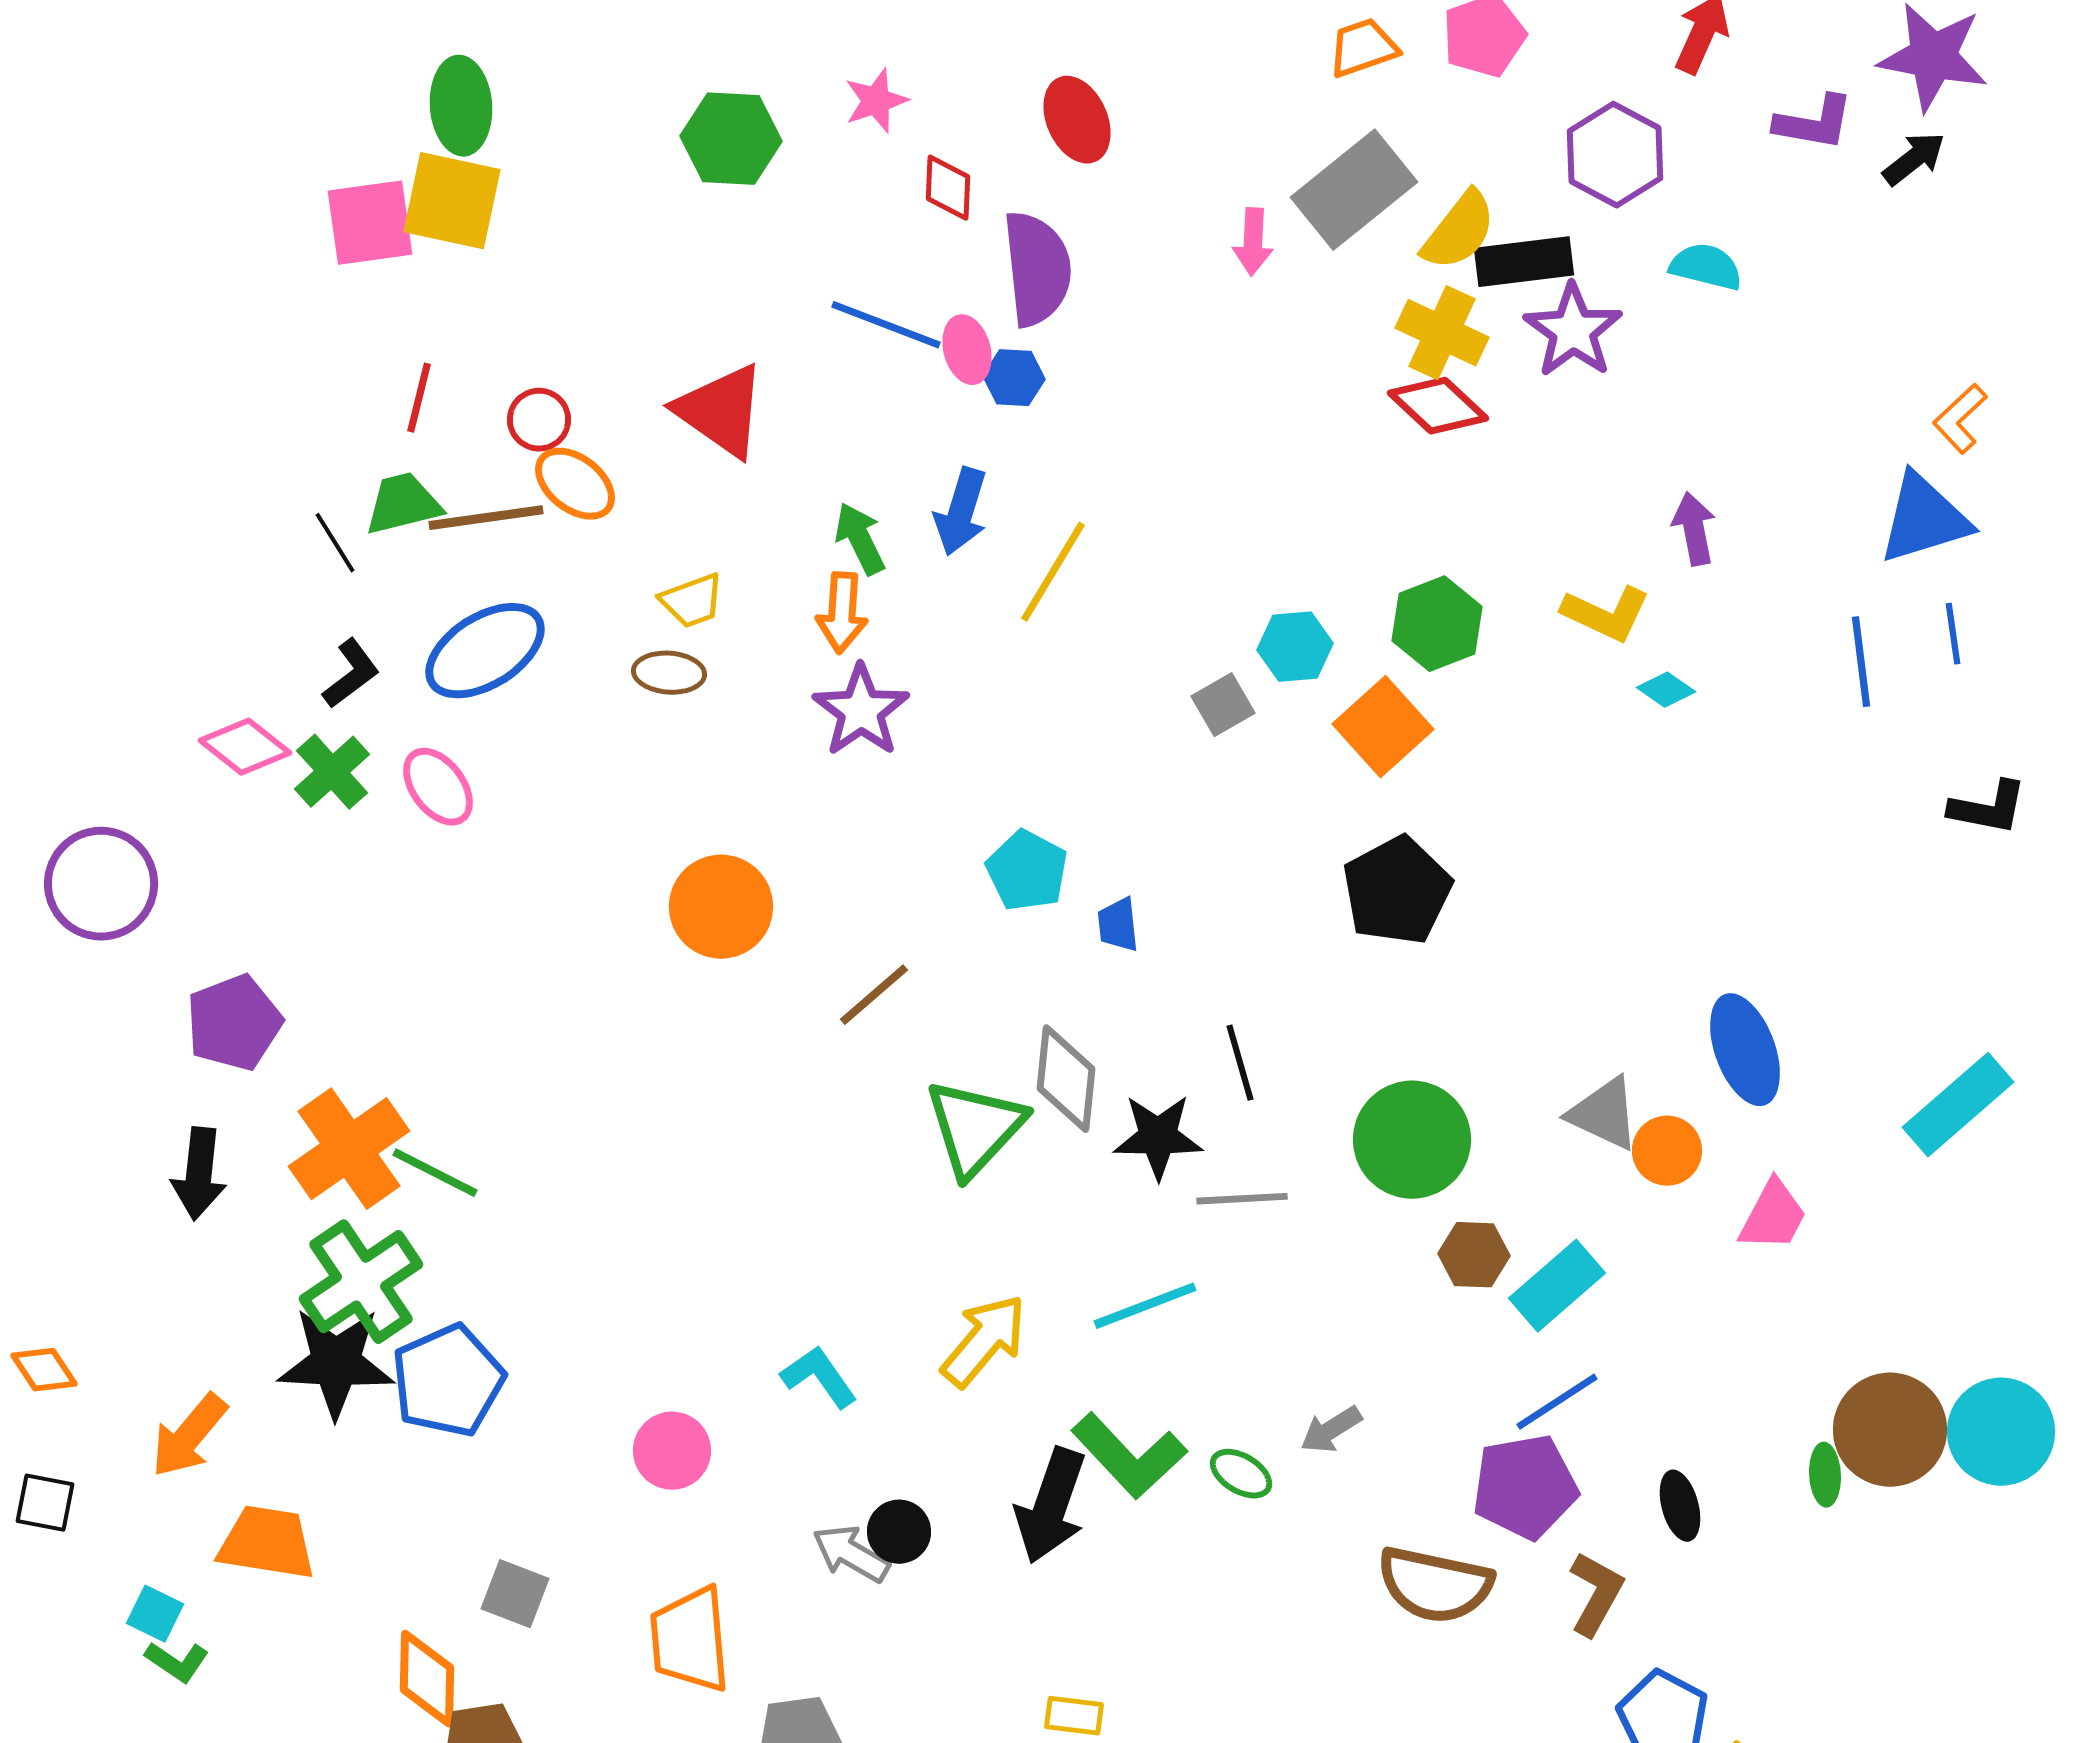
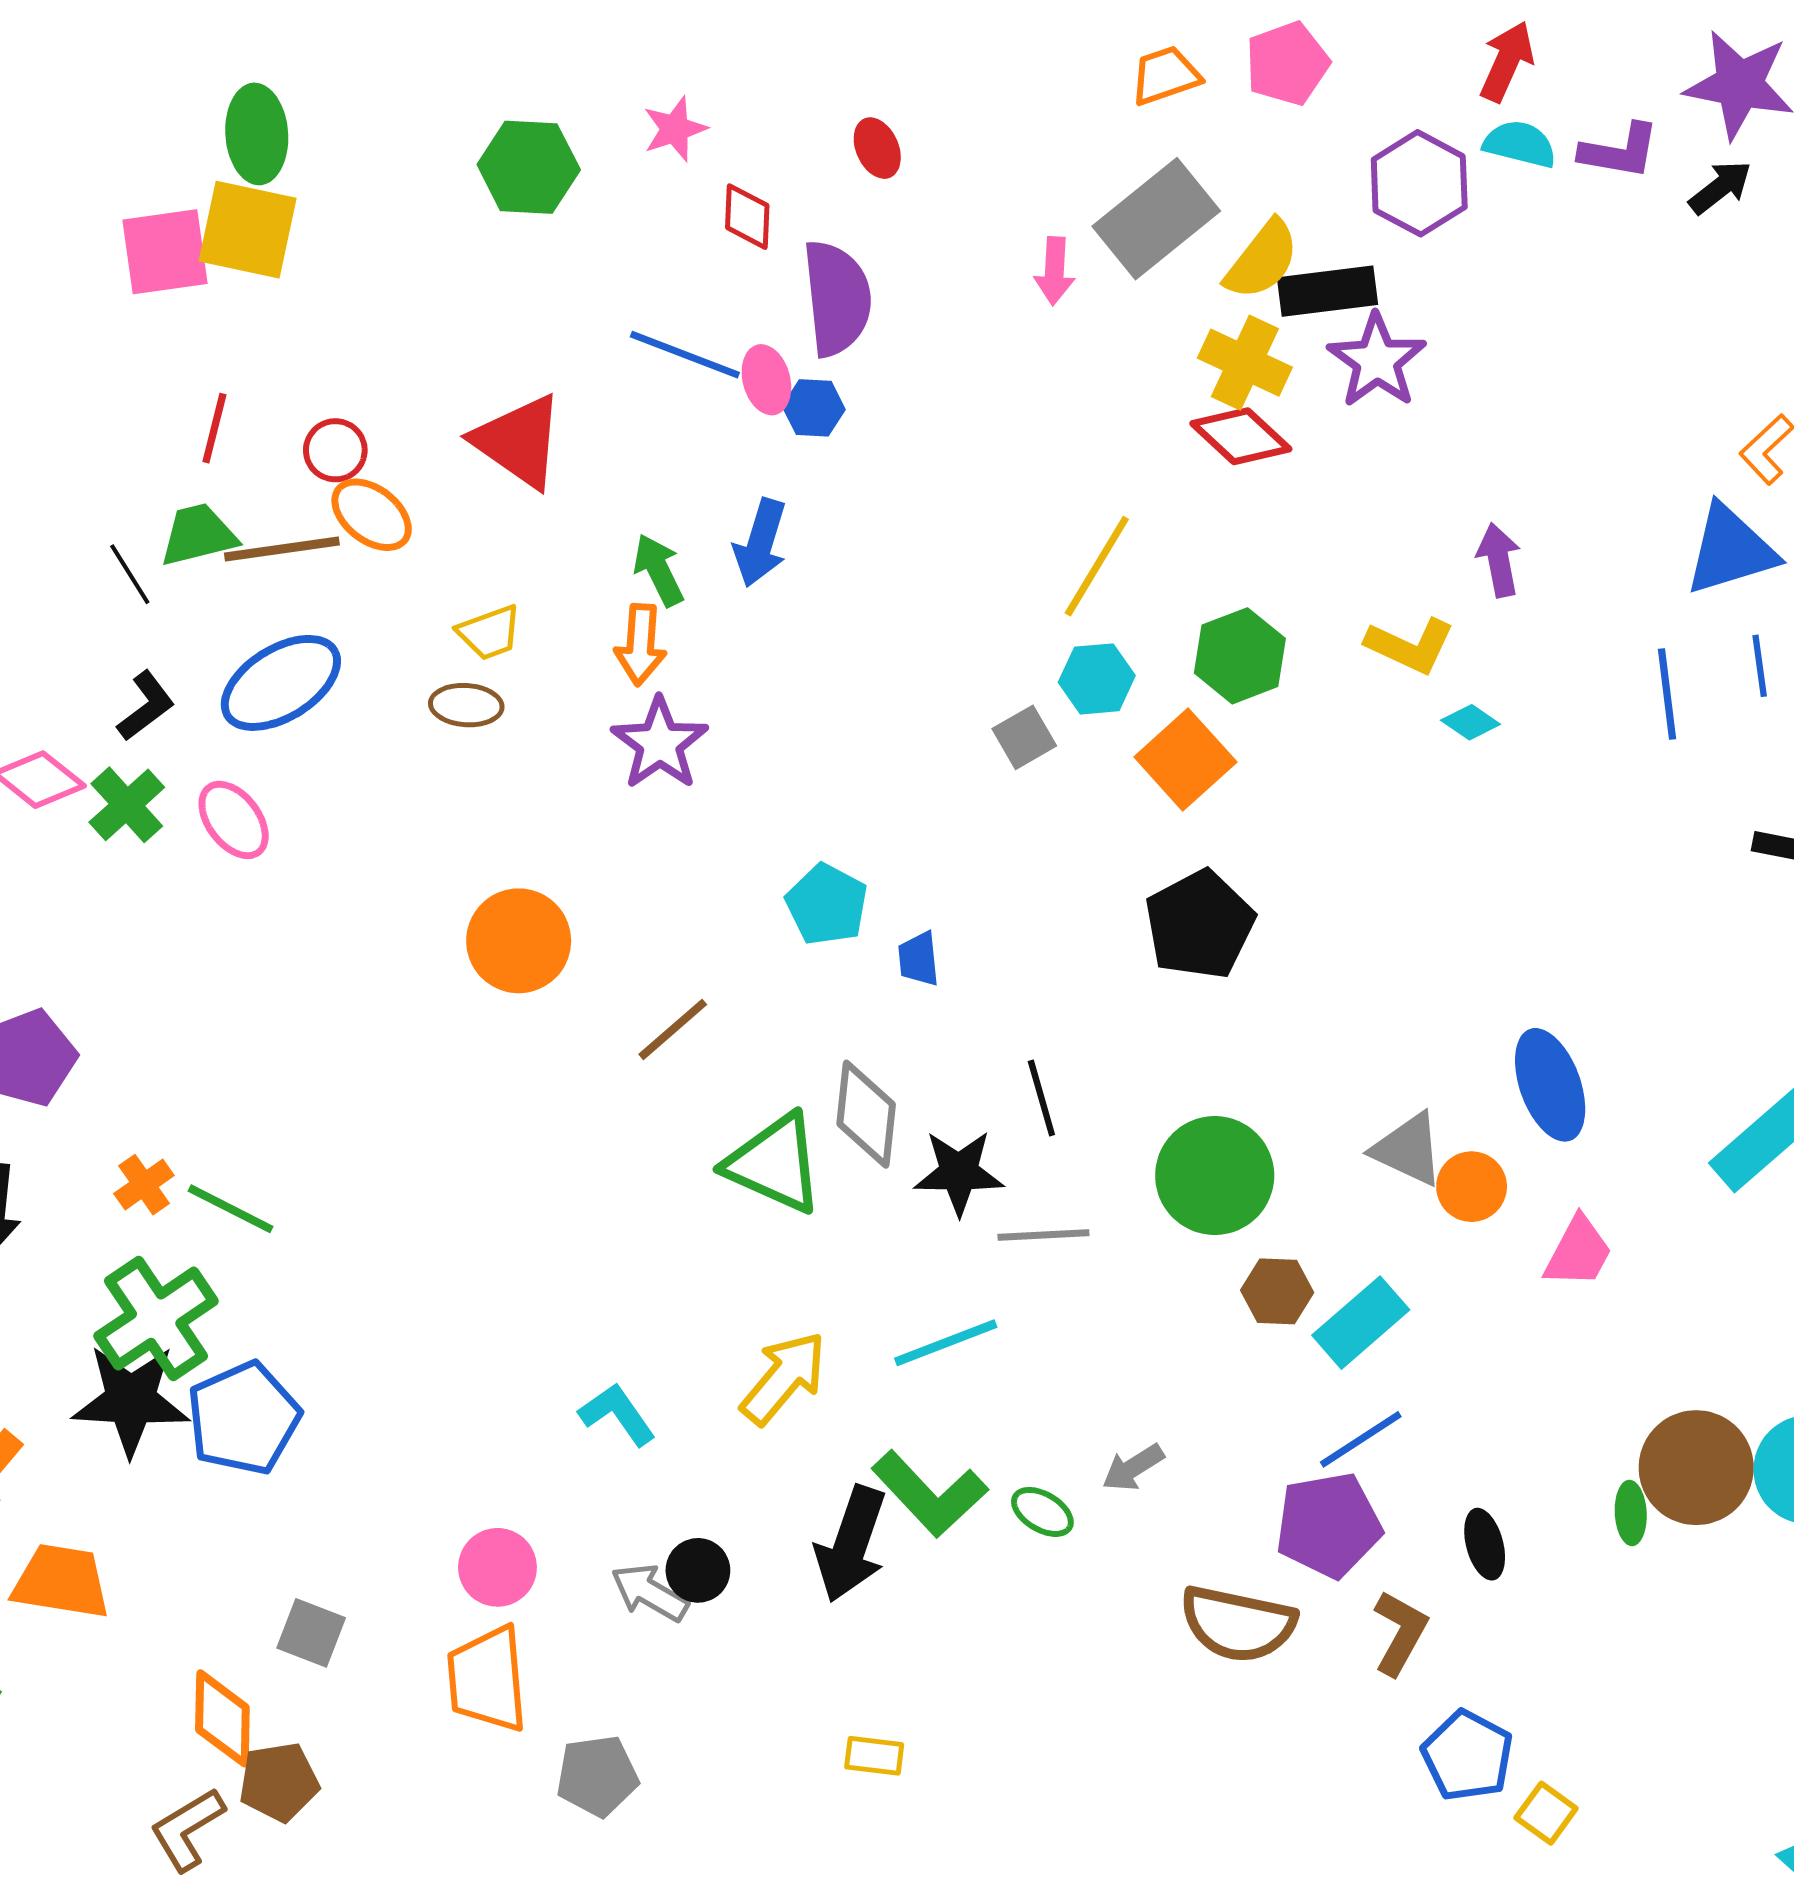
red ellipse: (1077, 120) -> (877, 148), size x0.7
cyan semicircle: (1706, 267) -> (1520, 144), moved
yellow line: (1053, 572) -> (1097, 566), moved
green triangle: (975, 1128) -> (774, 1163), turned -49
orange cross: (349, 1149) -> (144, 1185), size x0.5
pink circle: (672, 1451) -> (497, 1567), moved

